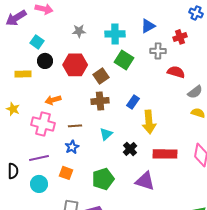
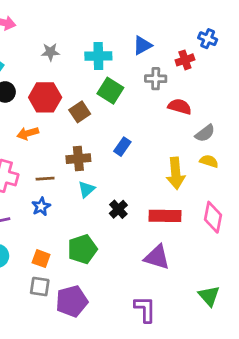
blue cross: (196, 13) -> (208, 39), moved
orange arrow: (53, 100) -> (28, 133), moved
brown cross: (100, 101) -> (78, 159), moved
yellow arrow: (149, 122) -> (176, 173), moved
orange square: (66, 173) -> (41, 259), moved
purple triangle: (145, 181) -> (157, 257), moved

